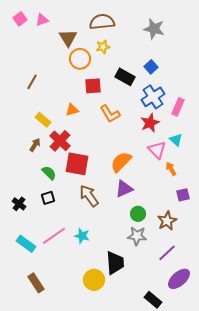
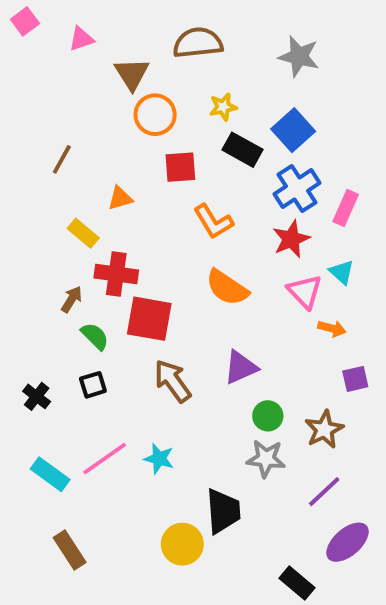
pink square: (20, 19) -> (25, 21), moved
yellow star: (103, 47) -> (223, 107), moved
blue square: (151, 67) -> (293, 130), size x1.5
orange triangle: (72, 110) -> (120, 198), moved
red cross: (60, 141) -> (116, 274), turned -35
brown arrow: (35, 145) -> (72, 299), moved
orange semicircle: (121, 162) -> (227, 288), moved, turned -100
orange arrow: (171, 169) -> (332, 328), turned 136

